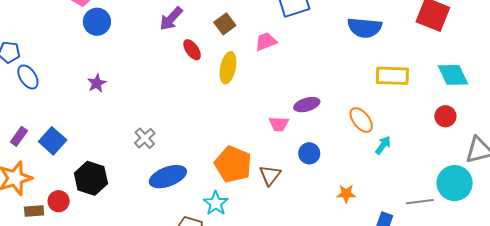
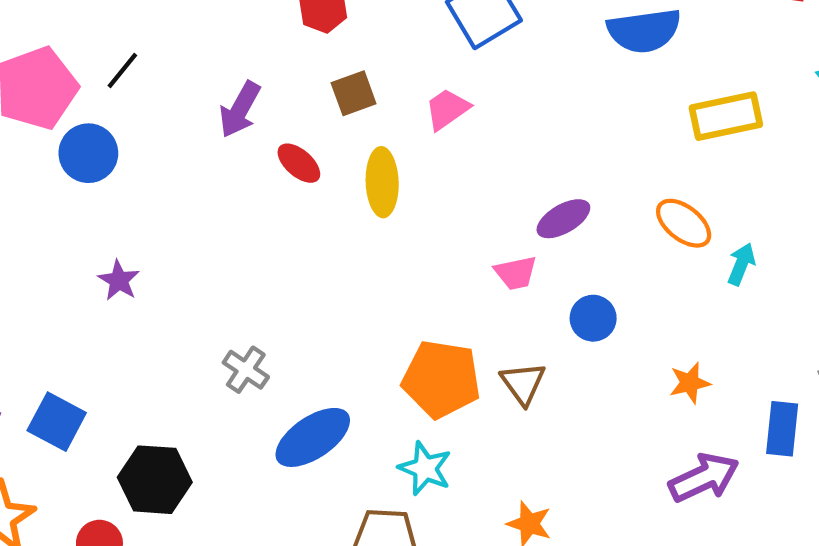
brown square: (225, 24) -> (354, 93), turned 30

